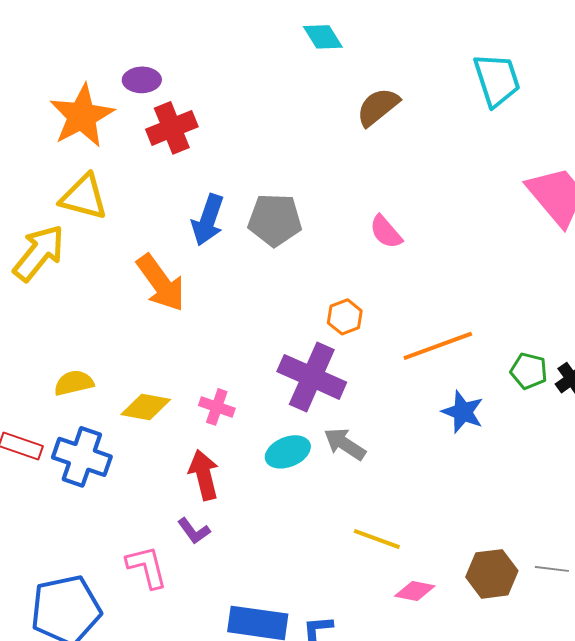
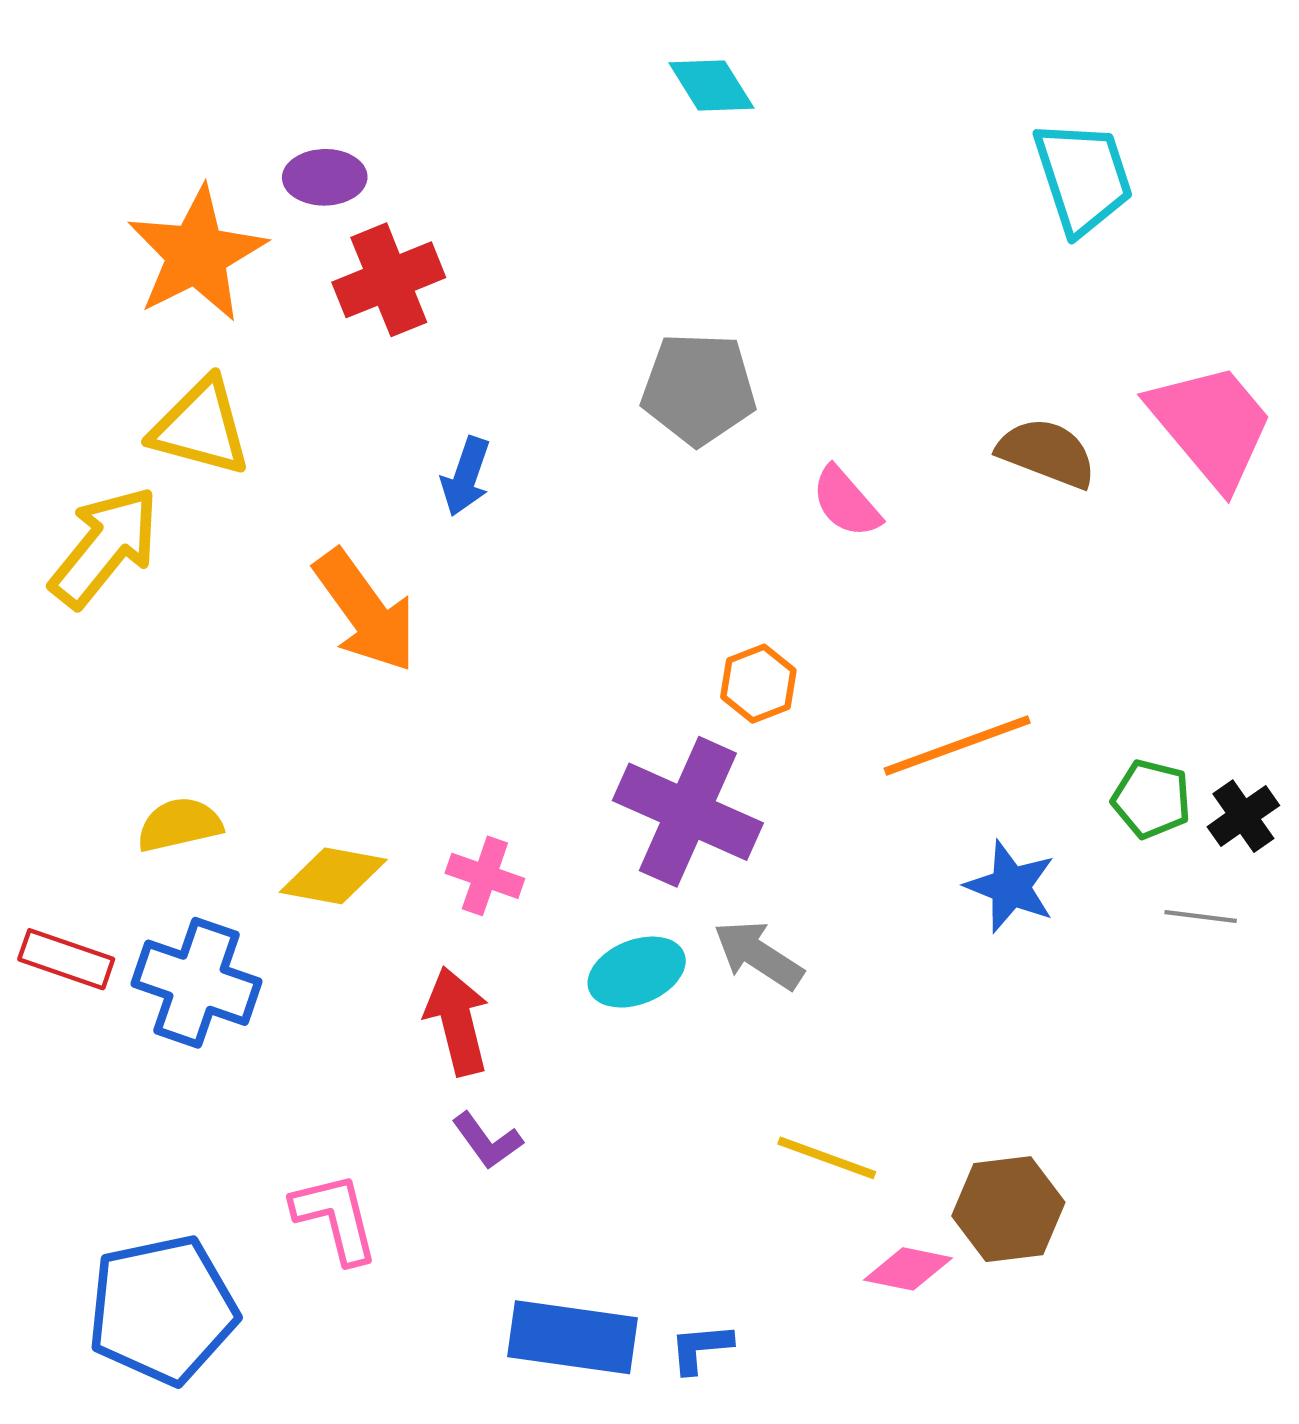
brown semicircle: (378, 107) -> (1047, 453), moved, turned 60
blue arrow: (208, 220) -> (466, 476), size x0.7
gray pentagon: (275, 220) -> (699, 389), moved
purple L-shape: (194, 531) -> (487, 1141), moved
gray line: (552, 569) -> (1201, 916), moved
brown hexagon: (492, 574) -> (1008, 1209), moved

